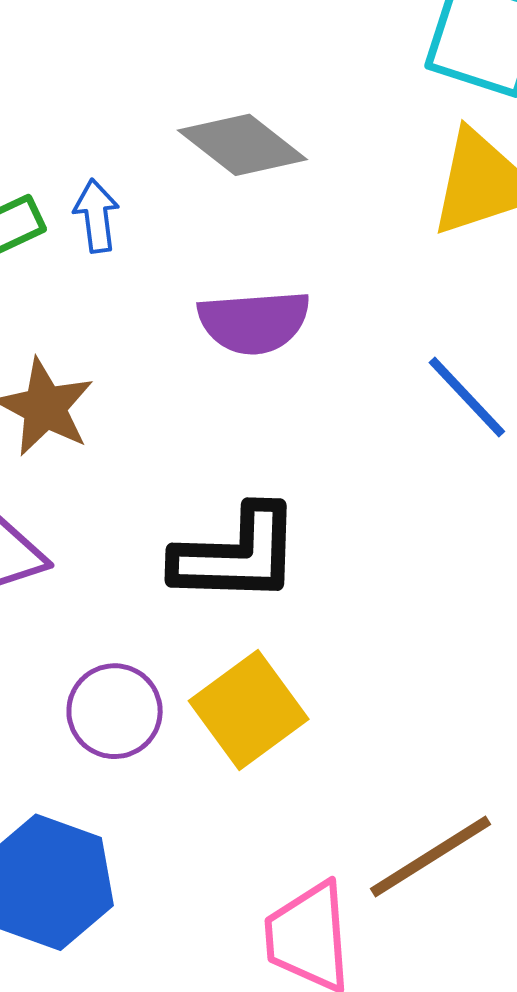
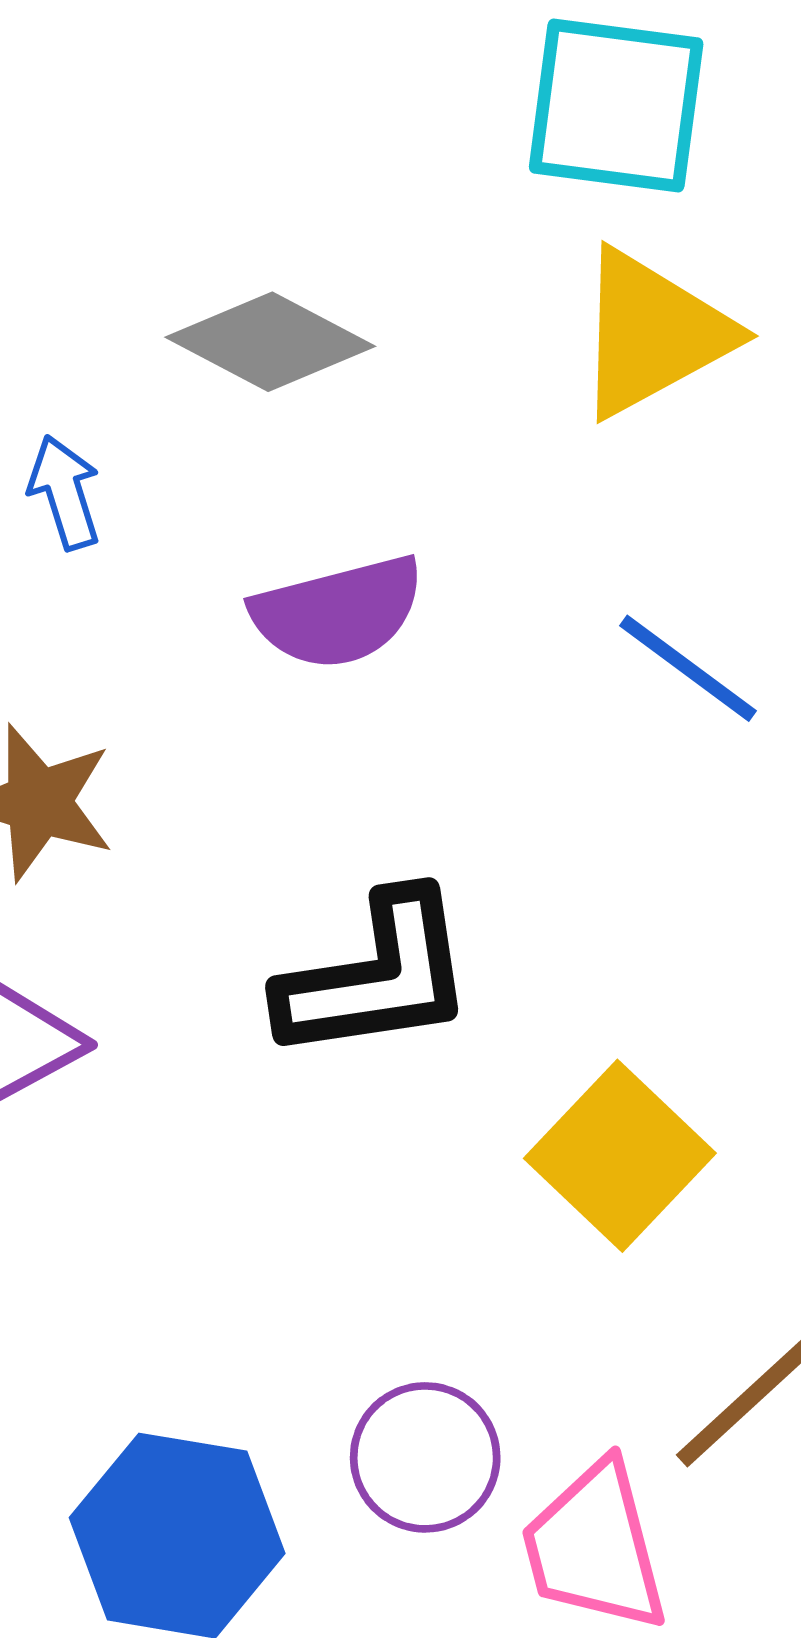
yellow square: (249, 710) -> (620, 1156), moved
purple circle: (115, 711) -> (425, 1457), moved

